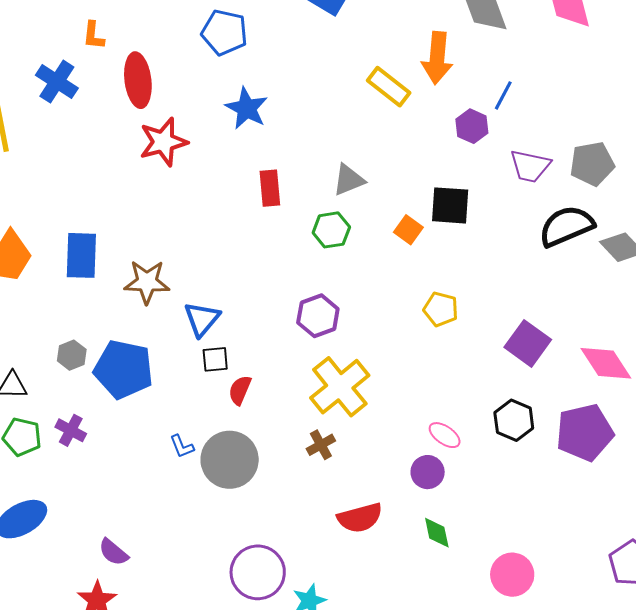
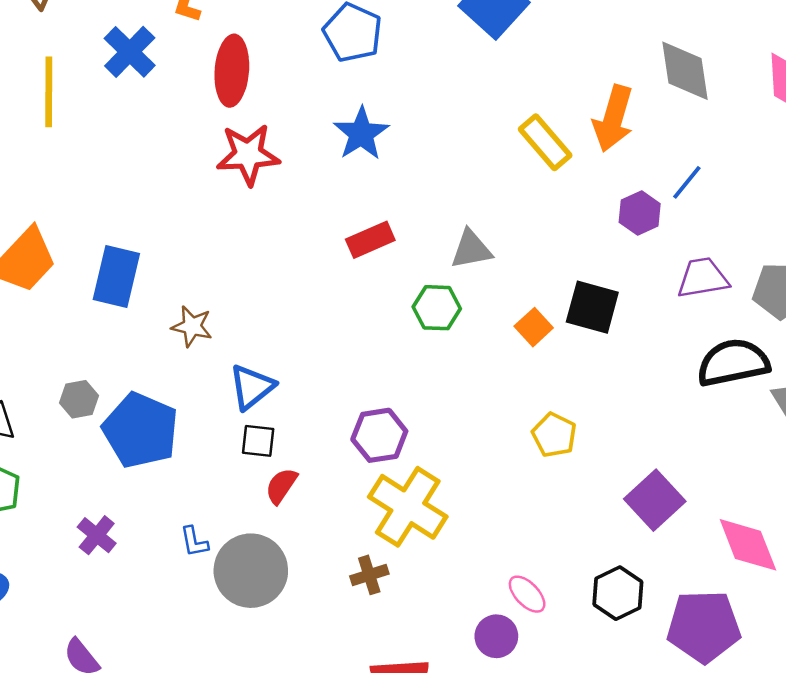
purple trapezoid: (530, 166) -> (703, 278), turned 147
red rectangle: (270, 188) -> (370, 240), turned 60
brown star: (147, 282) -> (192, 326), size x0.7
purple hexagon: (318, 316) -> (379, 435), moved
yellow cross: (340, 387) -> (408, 507), turned -30
purple cross: (71, 430) -> (97, 535), moved

